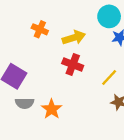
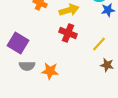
orange star: (52, 109) -> (50, 71), turned -30

